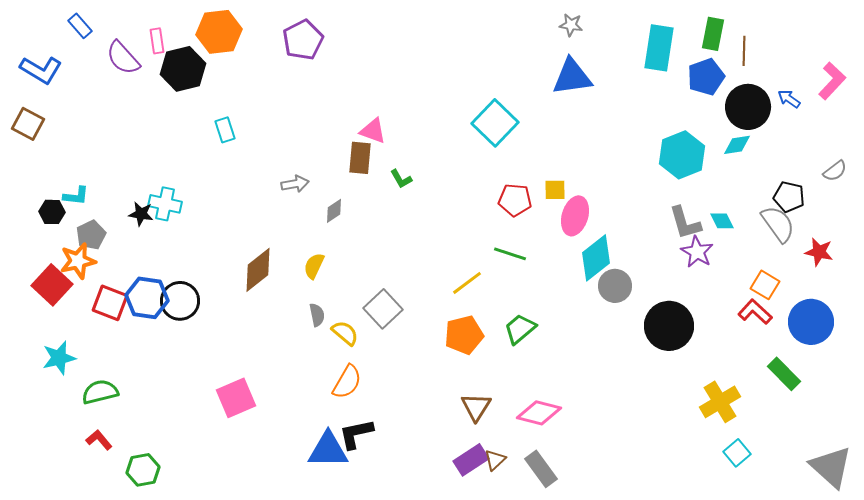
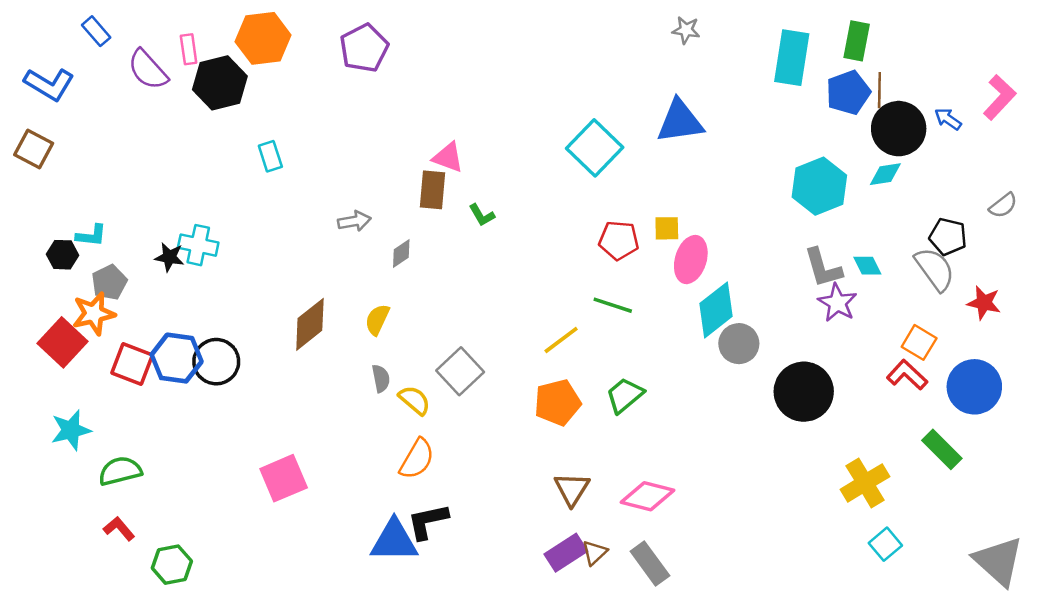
brown line: (744, 51) -> (879, 90), moved
blue triangle: (572, 77) -> (680, 121), moved

